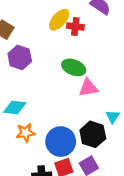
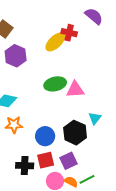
yellow ellipse: (59, 20) -> (55, 42), moved
green ellipse: (74, 67) -> (55, 84), moved, turned -40
blue circle: (61, 142) -> (45, 136), size x0.7

